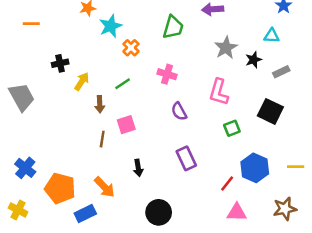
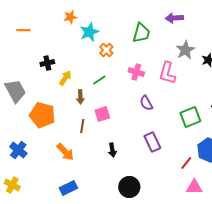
pink L-shape: (219, 92) -> (167, 73), moved
green square: (232, 128) -> (190, 117), size x1.5
orange arrow: (105, 187) -> (65, 152), moved
orange pentagon: (60, 188) -> (42, 115), moved

